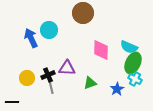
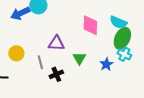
blue arrow: (31, 38) -> (20, 13), turned -90
black cross: (48, 75) -> (56, 74), moved
green triangle: (90, 83) -> (79, 58), turned -40

